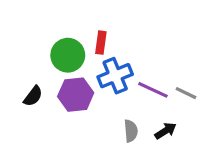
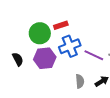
red rectangle: (101, 43) -> (61, 25), turned 64
black semicircle: (33, 96) -> (18, 59), turned -64

